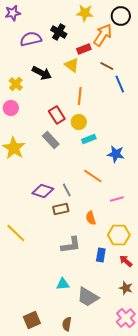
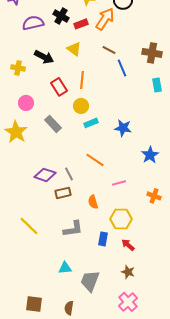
red rectangle: (84, 49) -> (81, 24), moved
yellow cross: (16, 84) -> (18, 68), turned -32
pink circle: (11, 108) -> (26, 103), moved
red rectangle: (57, 115) -> (59, 87), moved
blue star: (116, 154) -> (123, 128), moved
yellow line: (16, 233) -> (29, 226), moved
gray trapezoid: (88, 297) -> (90, 281), turned 80
brown square: (32, 320) -> (34, 304), turned 30

